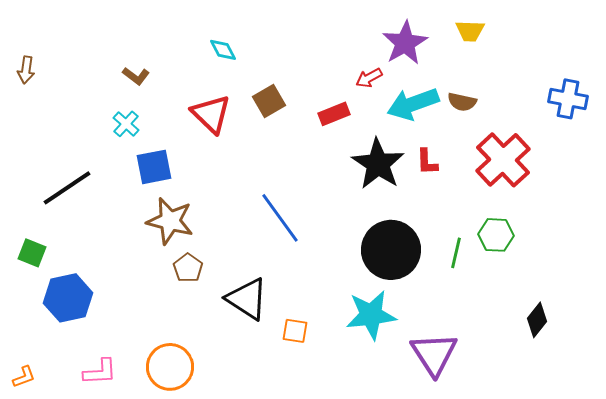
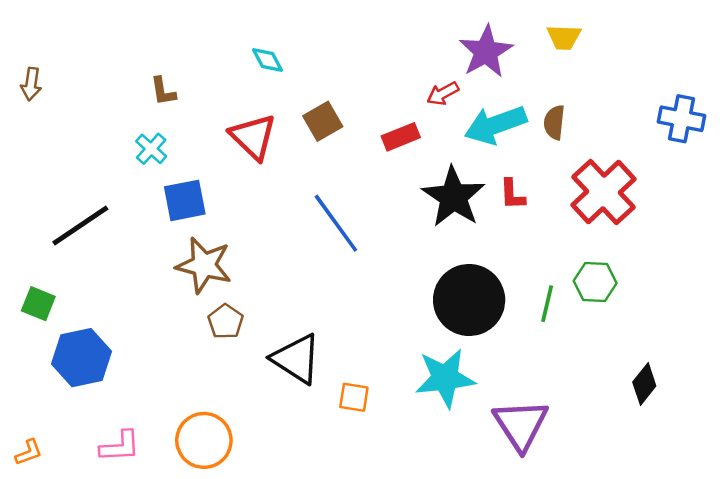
brown L-shape: (136, 76) -> (163, 91), turned 44
brown semicircle: (462, 102) -> (554, 122), turned 84
blue line: (280, 218) -> (336, 223), moved

